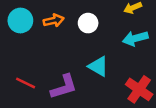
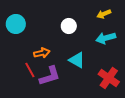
orange arrow: (54, 20) -> (42, 53), moved
red line: (26, 83) -> (30, 70), moved, turned 35

